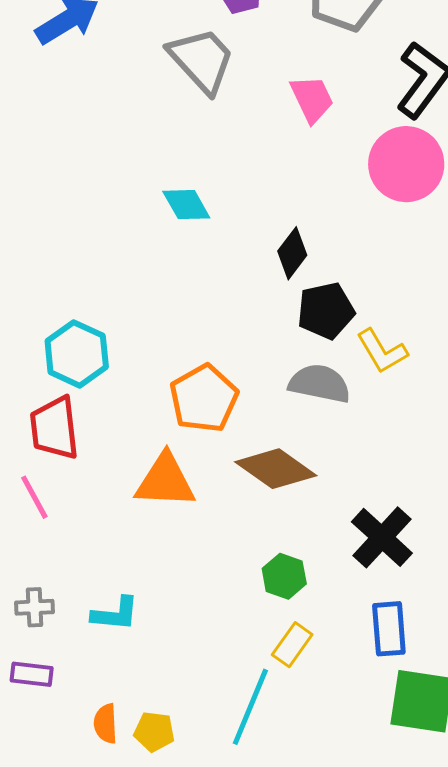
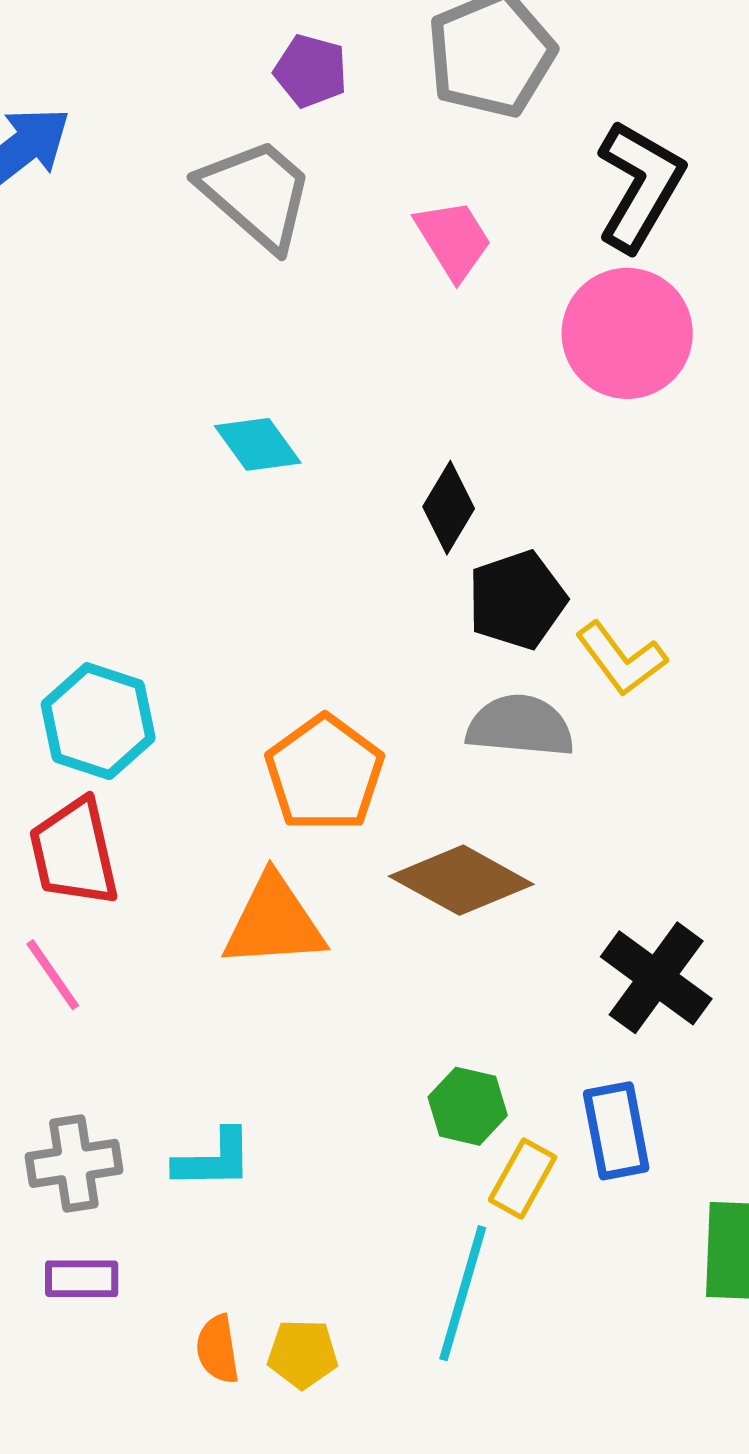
green hexagon: (284, 576) -> (468, 1106), moved
gray cross: (35, 607) -> (74, 1163), size x1.4
blue rectangle: (389, 629) -> (616, 1131), moved

